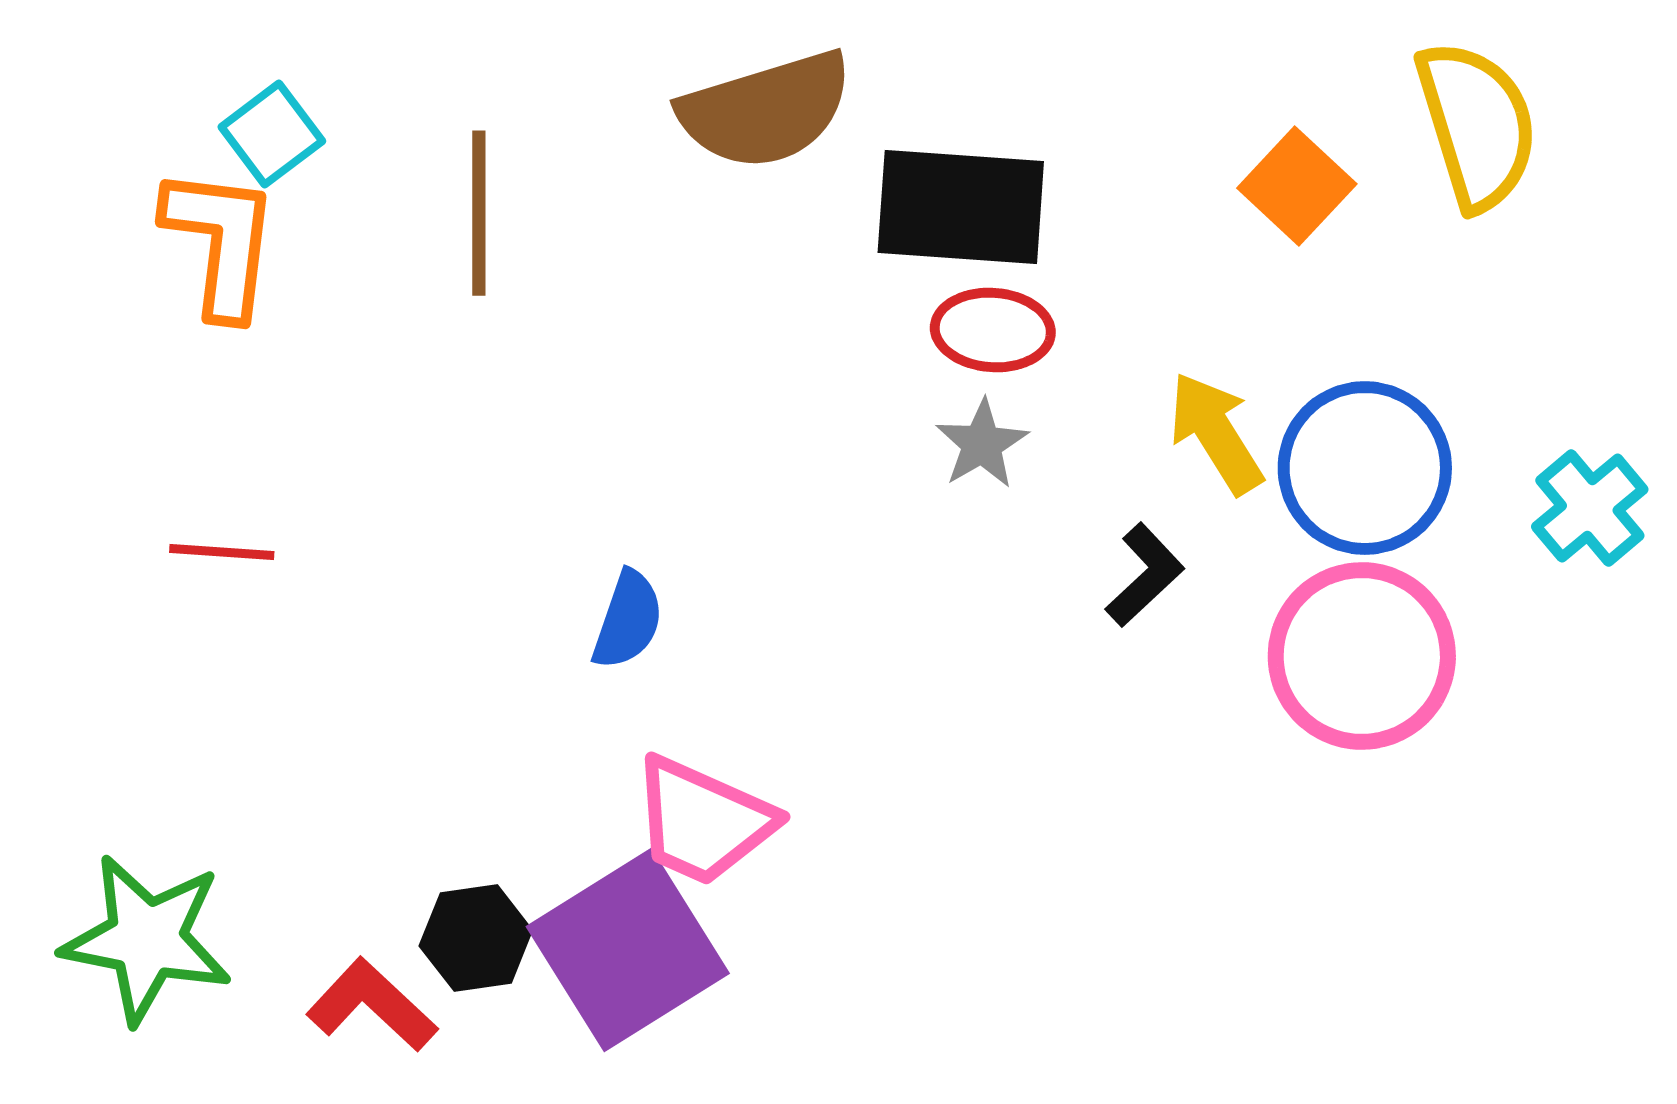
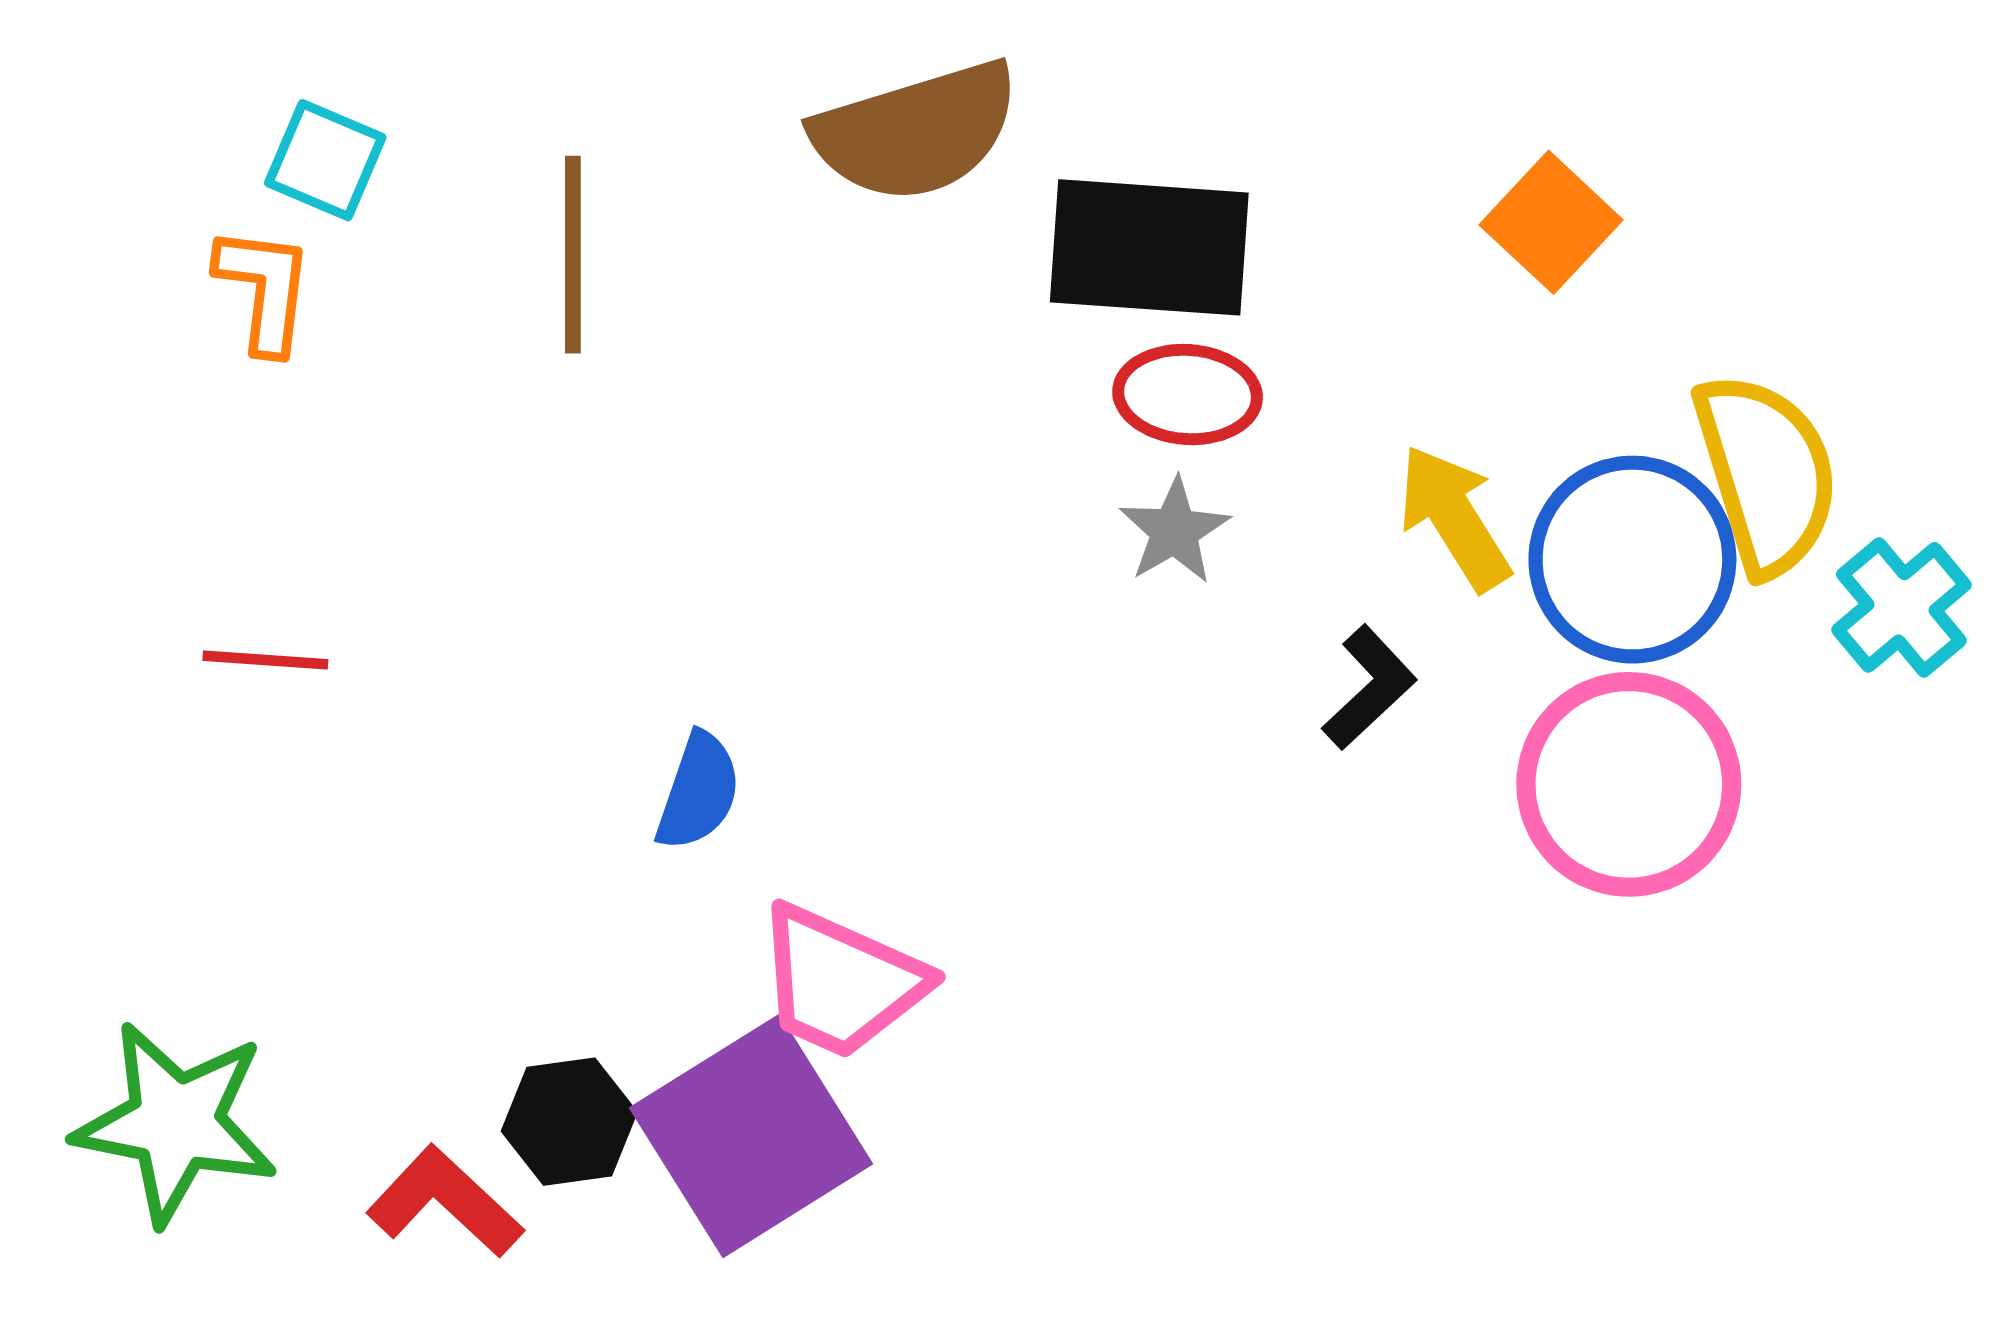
yellow semicircle: (1477, 125) -> (1766, 473), moved
cyan square: (272, 134) -> (325, 160), turned -30
orange L-shape: (221, 242) -> (264, 289), size x0.7
blue semicircle: (628, 620) -> (698, 792), moved

